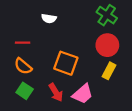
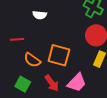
orange semicircle: (23, 66) -> (32, 60), moved

